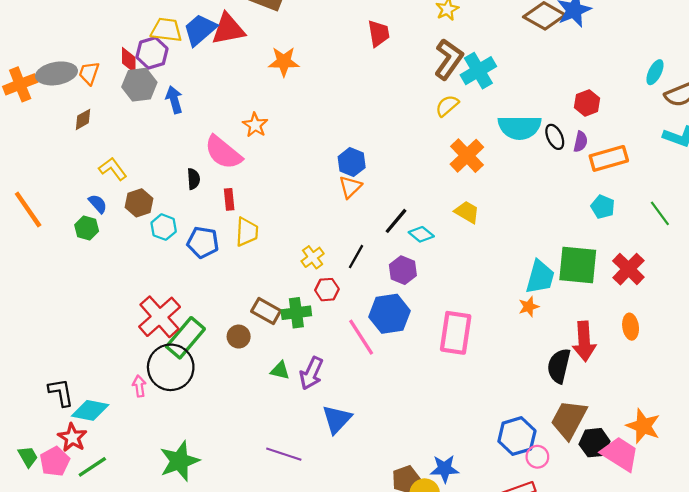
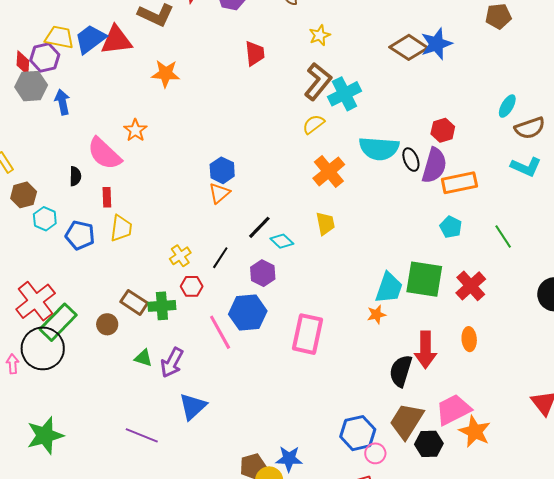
purple semicircle: (581, 142) -> (434, 165), size x1.8
yellow trapezoid: (467, 212) -> (325, 223), turned 45
pink trapezoid: (620, 454) -> (453, 410), moved, turned -63

